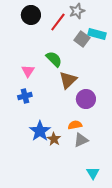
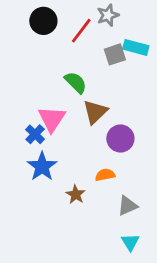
gray square: (82, 39) -> (115, 54), turned 35
pink triangle: (28, 71) -> (52, 119), moved, size x1.5
blue cross: (25, 96) -> (35, 134), turned -32
blue star: (40, 131) -> (42, 167), moved
gray triangle: (81, 140) -> (127, 206), moved

